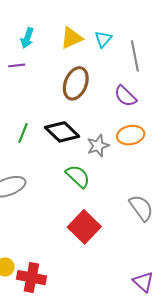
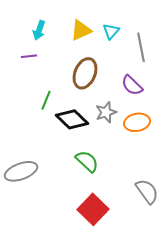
green line: (23, 133) -> (46, 100), moved
gray star: (98, 146) -> (106, 112), moved

